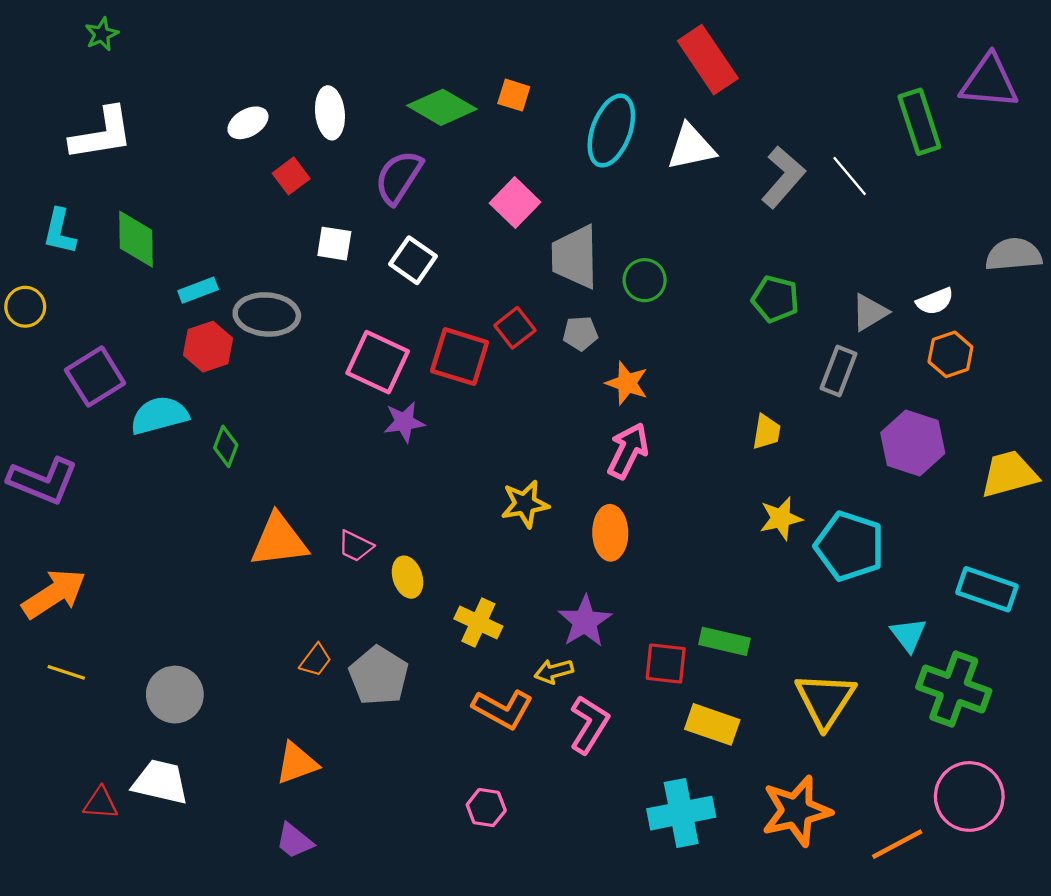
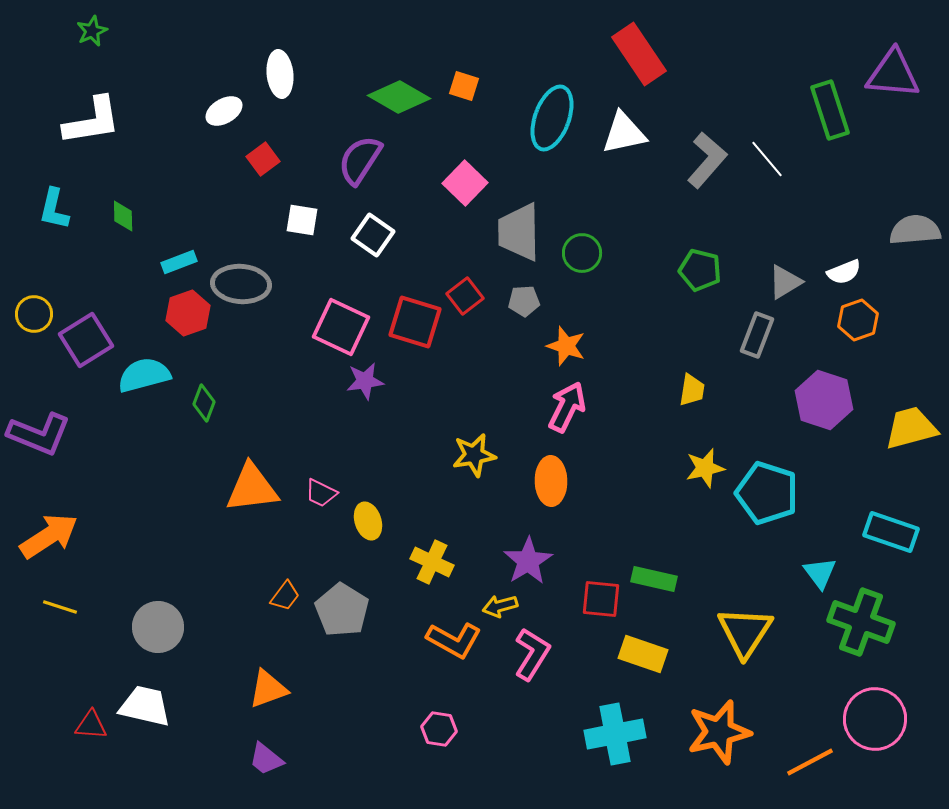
white ellipse: (330, 113) -> (280, 74), moved
green diamond: (136, 239) -> (123, 216), size x0.6
yellow circle: (25, 307) -> (34, 314), moved

